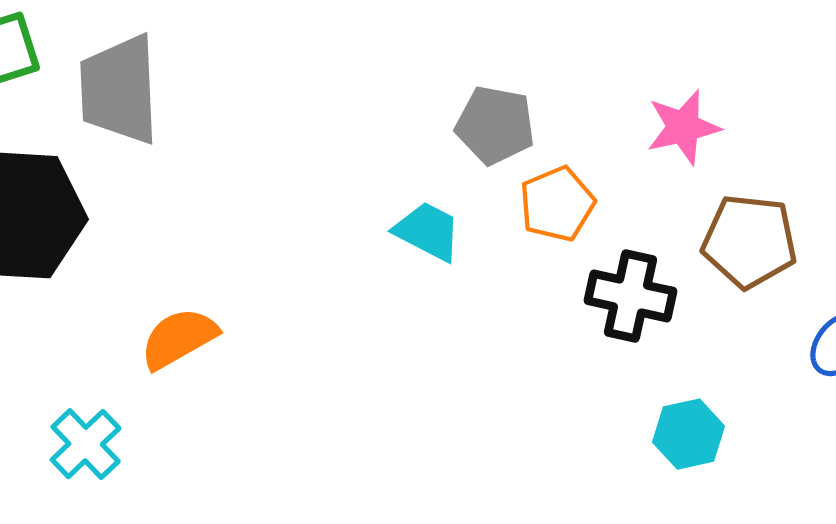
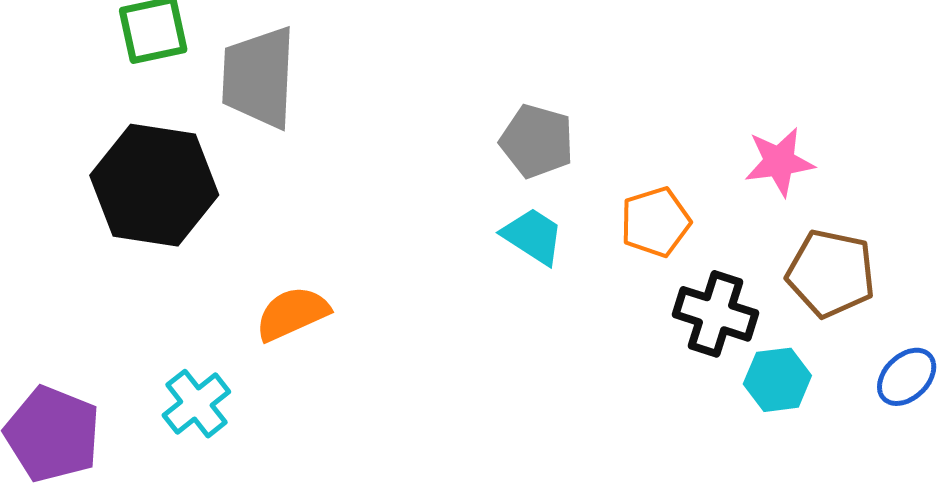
gray pentagon: (495, 125) -> (537, 141), moved
cyan hexagon: (689, 434) -> (777, 380), moved

